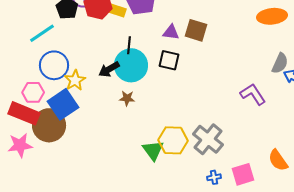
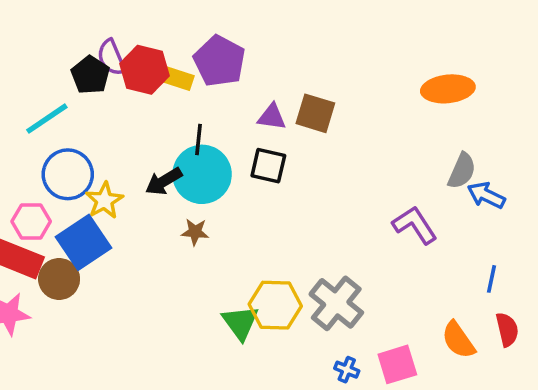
brown circle: (49, 125) -> (59, 279), size x0.7
blue cross: (214, 177) -> (347, 370), turned 32

